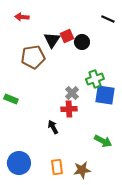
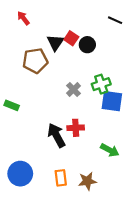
red arrow: (22, 17) -> (23, 18), turned 48
red square: (67, 36) -> (71, 38), turned -32
gray cross: (72, 93) -> (74, 89), moved
red cross: (69, 109) -> (76, 128), moved
black arrow: (53, 127) -> (56, 135), size x1.6

